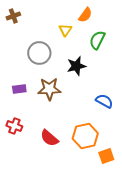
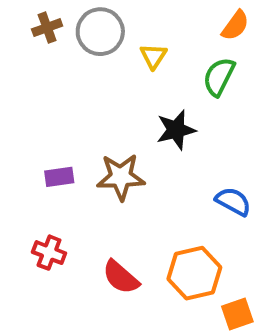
orange semicircle: (85, 15) -> (235, 25), moved
gray circle: (39, 53) -> (100, 32), moved

